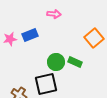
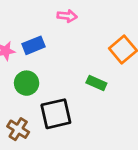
green circle: (56, 62) -> (27, 83), moved

